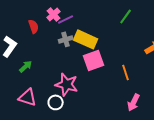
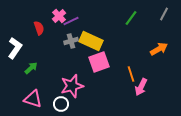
pink star: (67, 84) -> (72, 86), turned -30
pink arrow: (134, 102) -> (141, 87), moved

